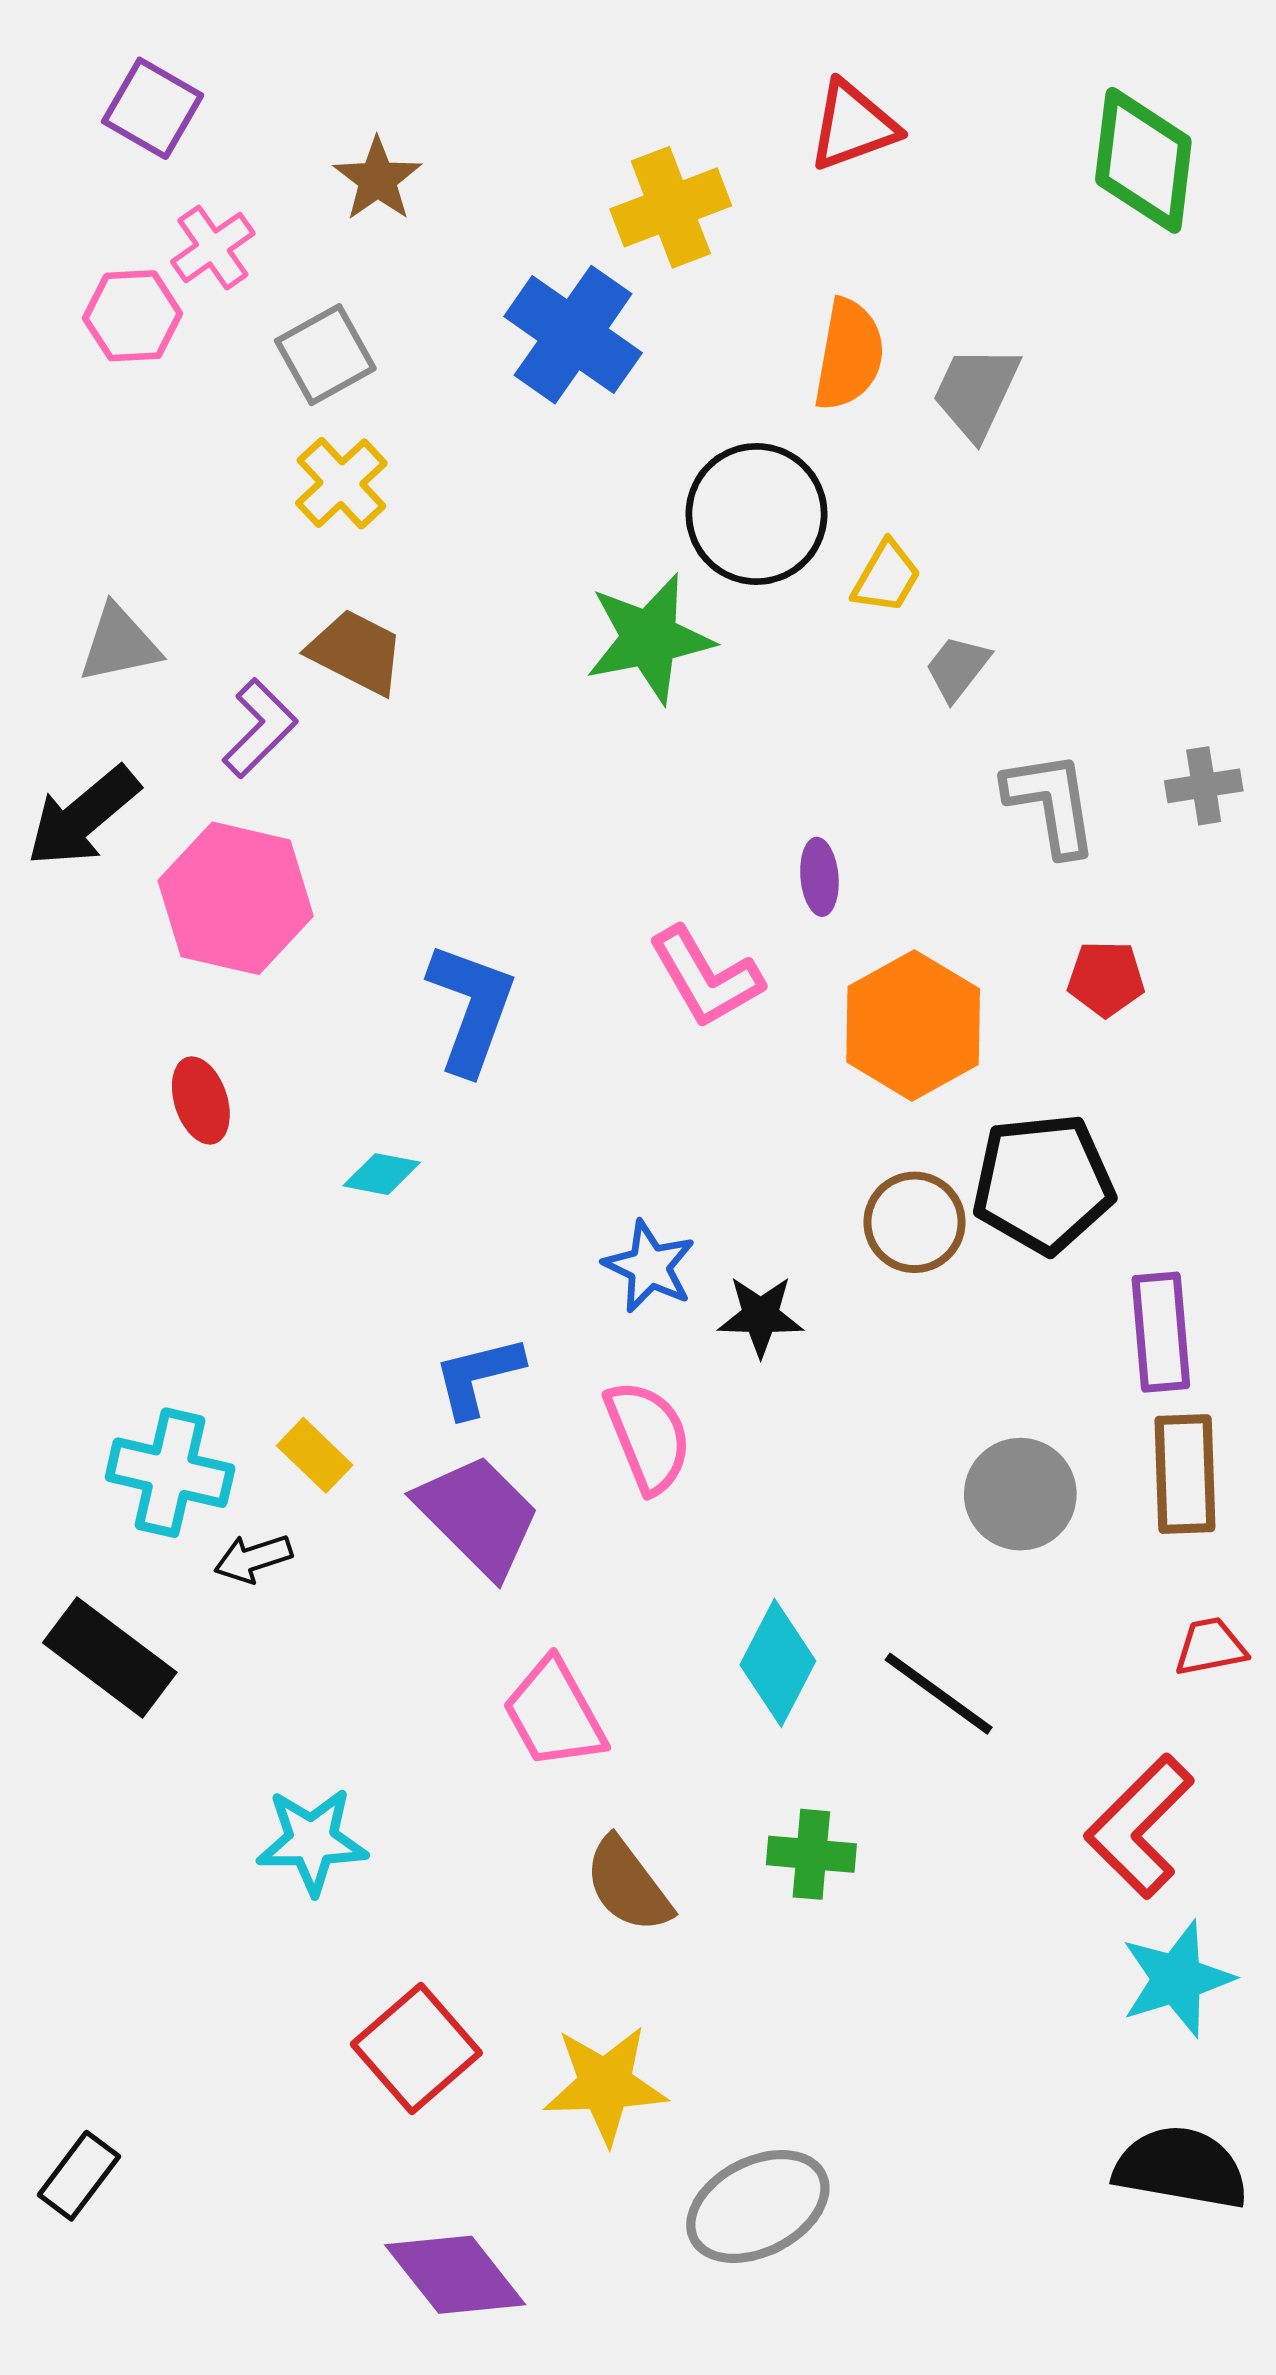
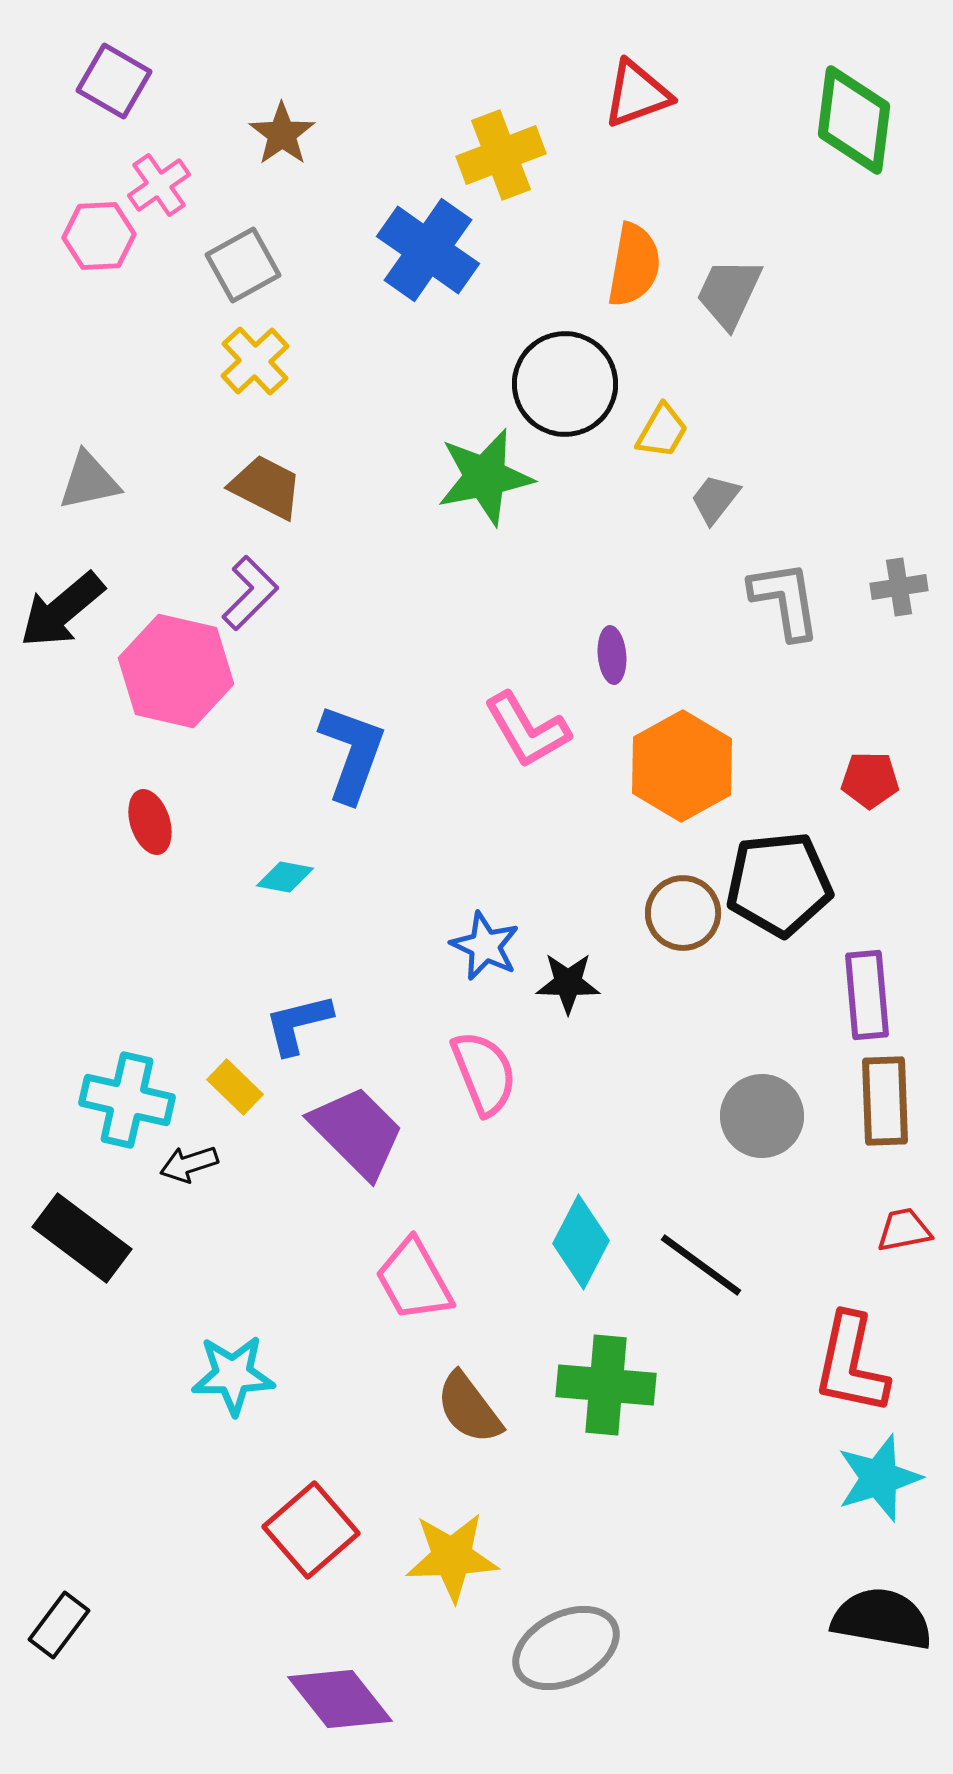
purple L-shape: (260, 728) -> (250, 593), moved
red pentagon: (1106, 979) -> (870, 780), moved
blue L-shape: (478, 1376) -> (298, 1024), moved
red L-shape: (1139, 1826) -> (851, 1364), turned -33
green cross: (811, 1854) -> (606, 1385), size x1.5

